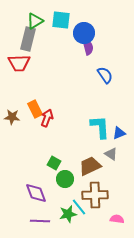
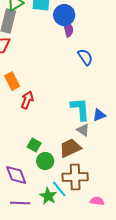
orange rectangle: (35, 109) -> (12, 81), moved
gray triangle: (111, 154) -> (83, 130), moved
green star: (68, 214) -> (48, 196), turned -30

